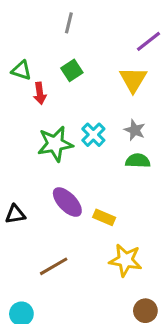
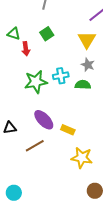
gray star: (135, 130) -> (88, 65), moved
cyan cross: (93, 135) -> (61, 76), turned 35
green semicircle: (138, 161) -> (83, 85), moved
brown line: (54, 266) -> (35, 146), moved

